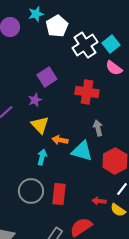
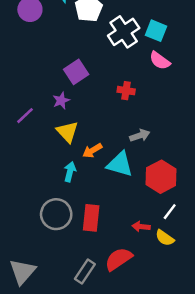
cyan square: (111, 44) -> (156, 31), turned -30
red cross: (87, 92) -> (126, 91), size x0.6
gray arrow: (98, 128) -> (140, 136), turned 84
orange arrow: (60, 140) -> (92, 151), turned -42

